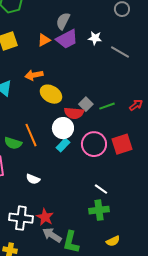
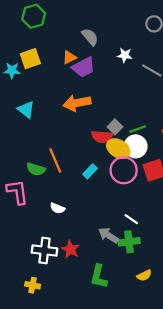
gray semicircle: (63, 21) -> (90, 37), turned 114
purple trapezoid: (67, 39) -> (83, 67), moved
orange arrow: (34, 75) -> (77, 103), moved, size x1.4
yellow ellipse: (51, 94) -> (118, 149), moved
white circle: (63, 128) -> (136, 146), moved
gray arrow: (52, 235) -> (108, 235), moved

